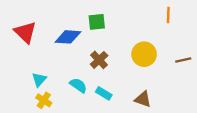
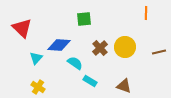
blue diamond: (68, 37) -> (59, 45), moved
brown cross: (99, 60) -> (100, 48), moved
cyan triangle: (39, 80) -> (36, 58), moved
cyan semicircle: (78, 85) -> (75, 63), moved

